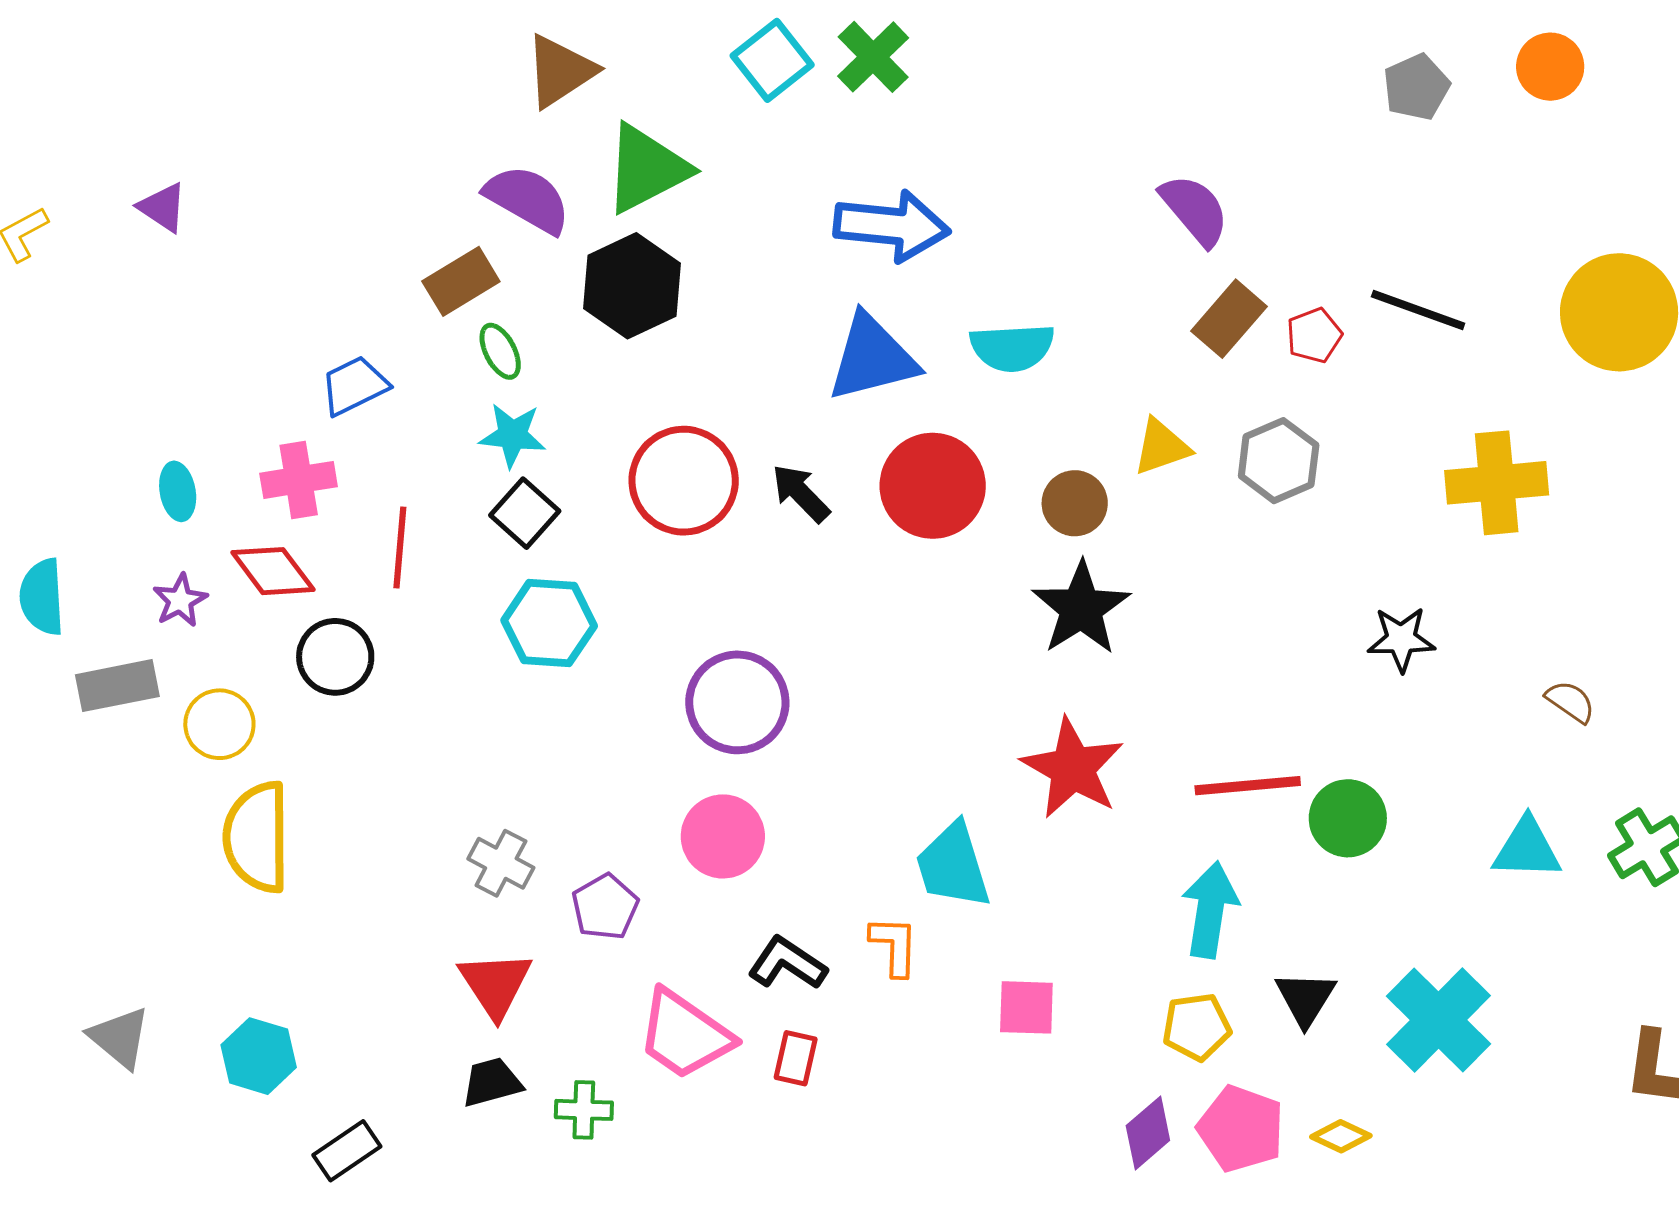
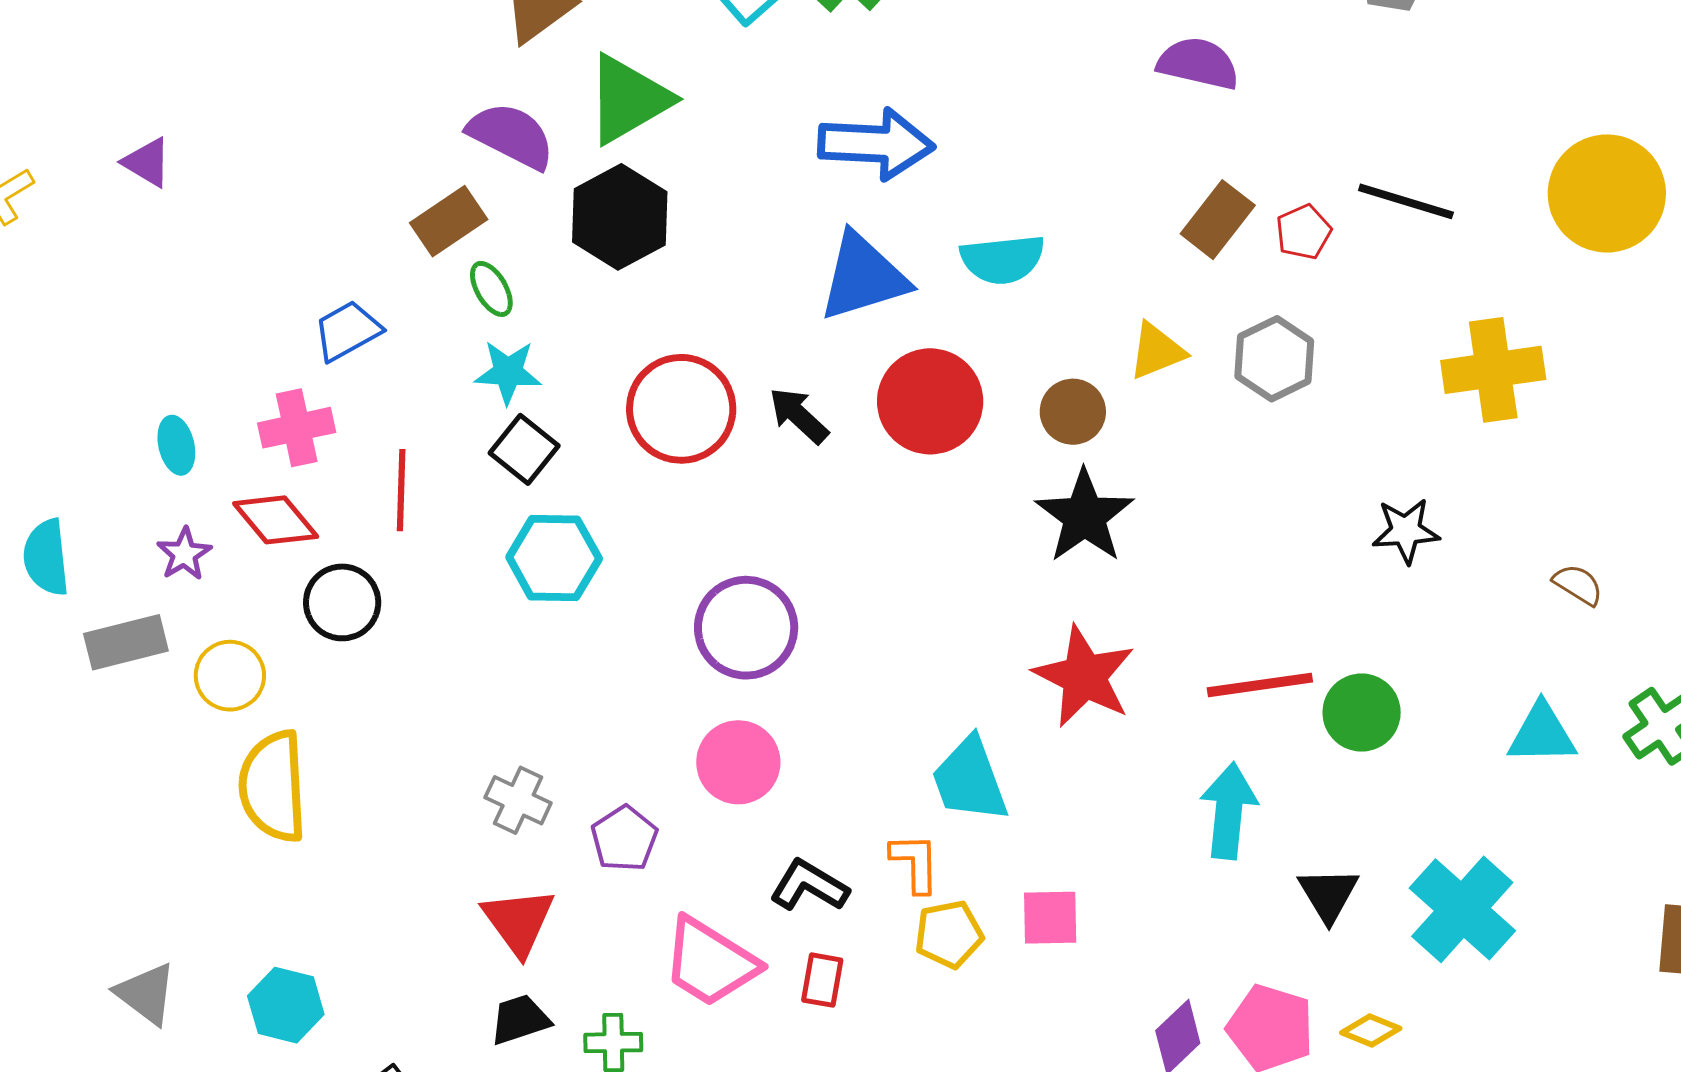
purple semicircle: (1195, 210) -> (1198, 63), moved, turned -34
yellow pentagon: (1197, 1027) -> (949, 934), moved

